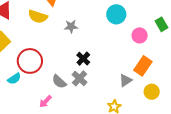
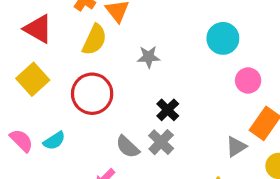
yellow semicircle: (38, 17) -> (94, 40), turned -84
pink circle: (140, 35) -> (248, 81), moved
red circle: (30, 61) -> (92, 94), moved

